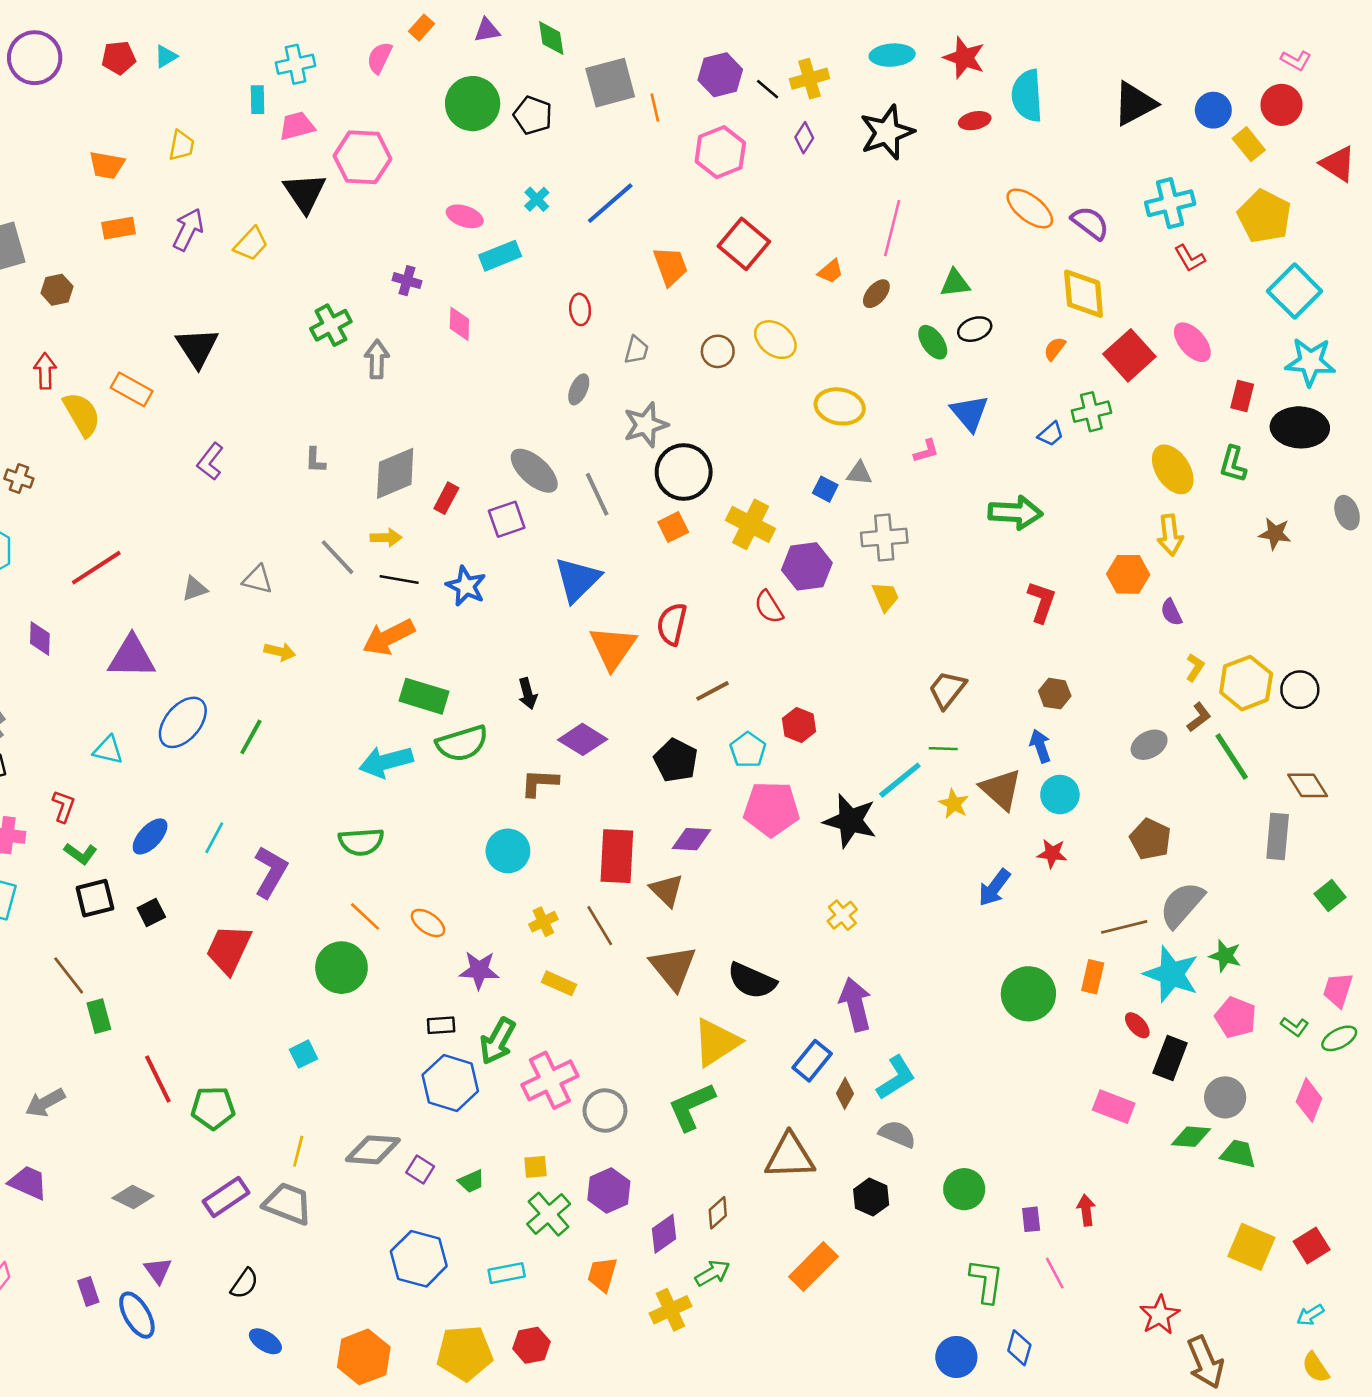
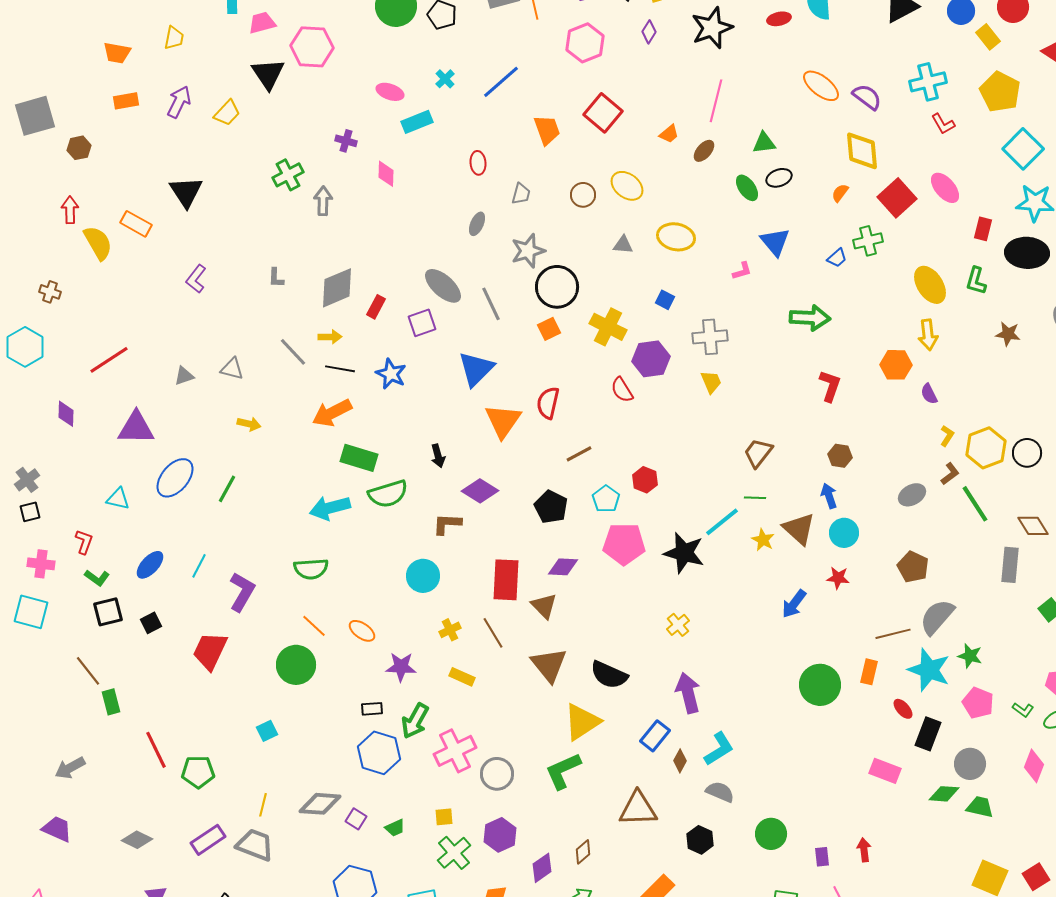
gray triangle: (859, 473) -> (623, 245), moved

